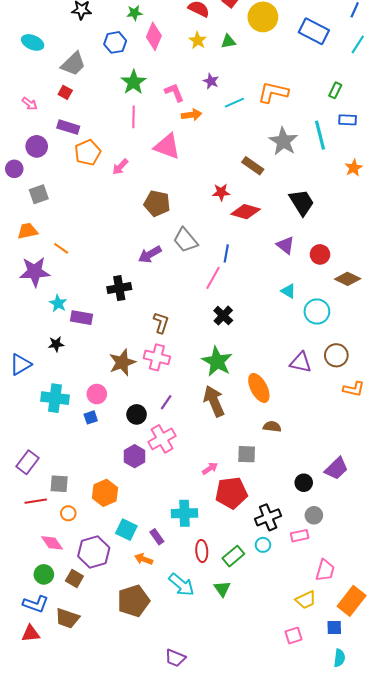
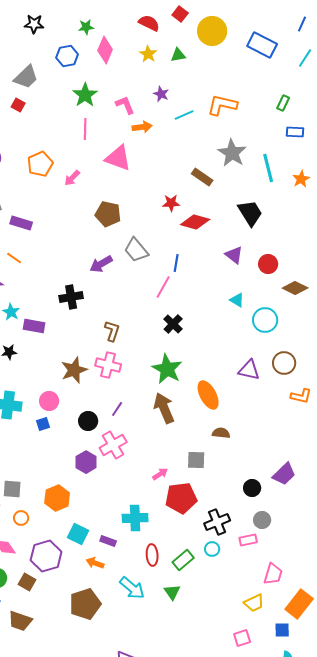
purple rectangle: (68, 127) -> (21, 223), moved
cyan line: (320, 135) -> (268, 168), moved
purple rectangle: (157, 537) -> (108, 541), turned -35

